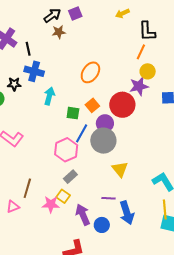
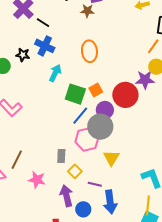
brown star: (59, 32) -> (87, 11), moved
black line: (28, 49) -> (43, 23), turned -56
orange ellipse: (90, 72) -> (89, 51), moved, turned -50
green square: (73, 113) -> (75, 94), size x1.5
pink hexagon: (66, 150) -> (87, 139), moved
gray rectangle: (70, 177) -> (61, 156), turned -56
yellow square: (63, 196) -> (75, 171), moved

